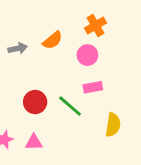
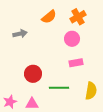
orange semicircle: (53, 40) -> (49, 17), moved
green line: (70, 106) -> (59, 88), moved, turned -42

